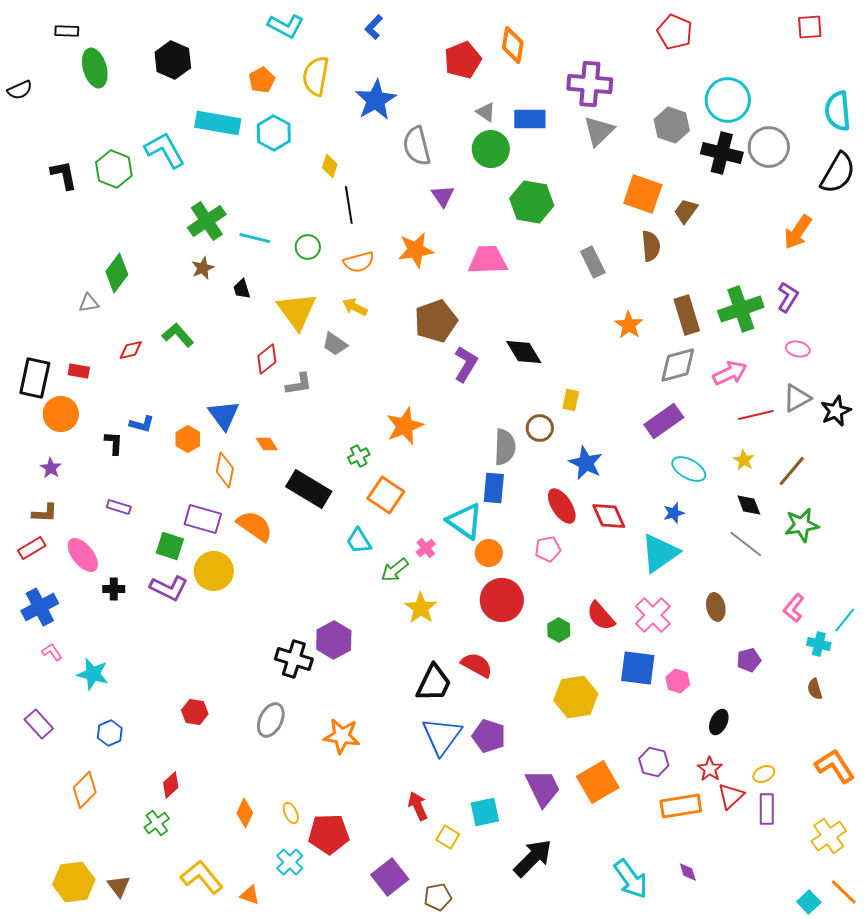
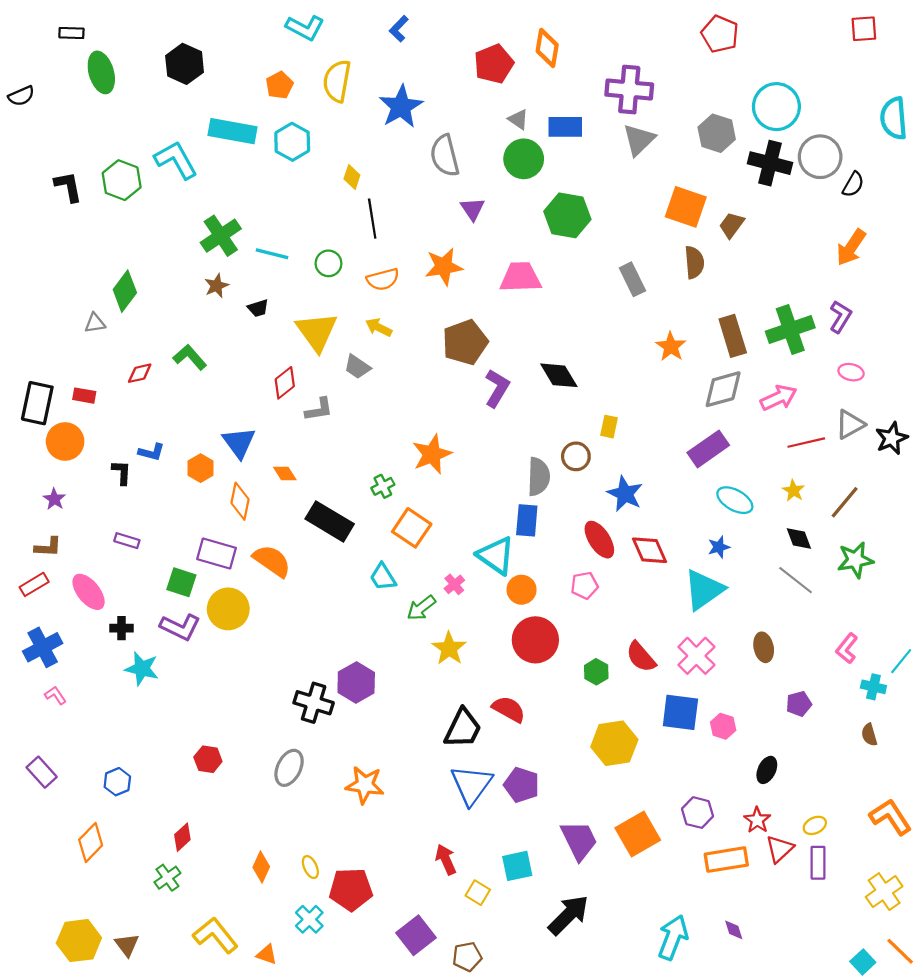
black semicircle: (838, 173) -> (853, 184), moved, size x0.6
black trapezoid: (242, 289) -> (258, 308), turned -90
cyan star: (93, 674) -> (142, 669), moved
cyan arrow: (631, 879) -> (673, 937), turned -123

